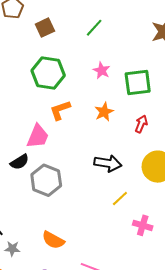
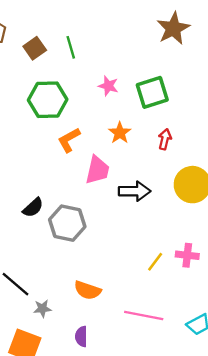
green line: (94, 28) -> (71, 47), moved, turned -48
pink trapezoid: (38, 136) -> (97, 170), moved
yellow line: (120, 198) -> (155, 262), moved

